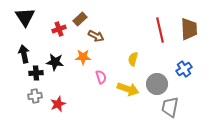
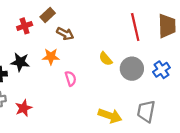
yellow semicircle: (133, 59) -> (106, 59), turned -56
gray circle: (157, 84) -> (132, 69), moved
yellow arrow: (128, 89) -> (110, 116), moved

